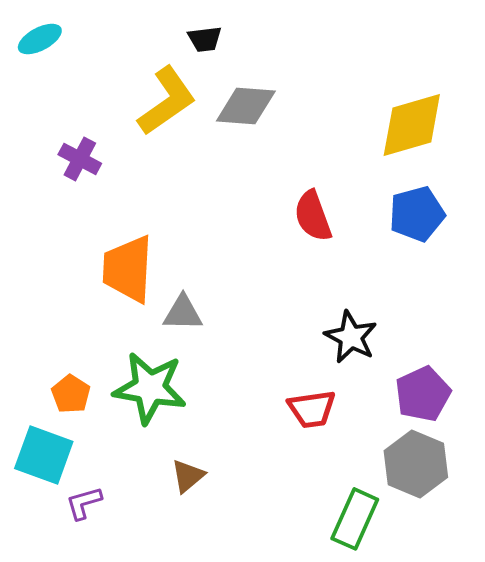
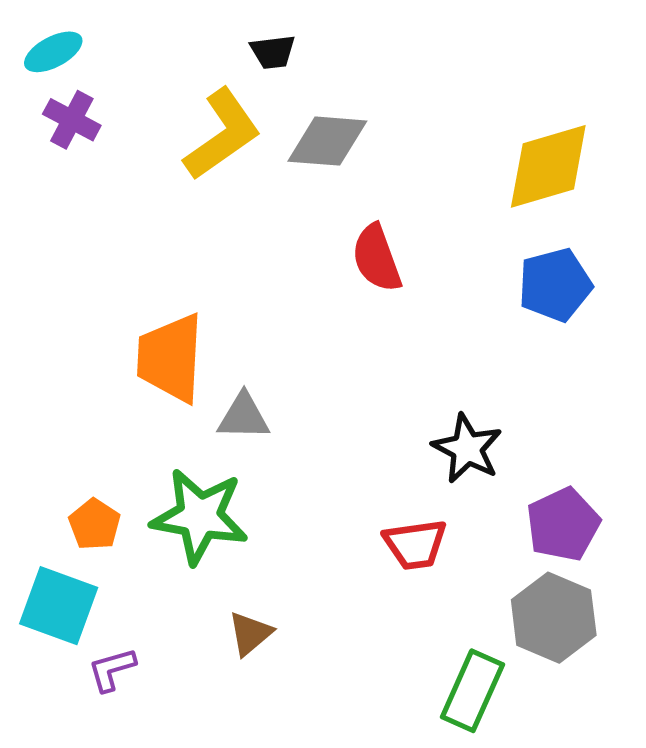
purple cross: (80, 159) -> (72, 120), moved
red semicircle: (313, 216) -> (377, 258), moved

